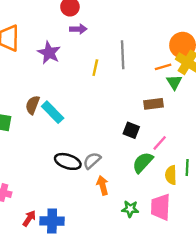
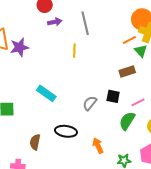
purple star: (49, 53) -> (20, 47), moved, turned -30
gray line: (123, 55) -> (85, 23), moved
brown semicircle: (33, 105) -> (35, 142), moved
pink line: (160, 143) -> (138, 102), turned 32
gray semicircle: (92, 161) -> (90, 103), moved

